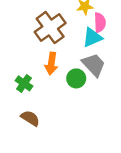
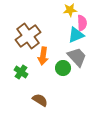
brown cross: (50, 28) -> (28, 36), moved
brown semicircle: (30, 118) -> (40, 100), moved

